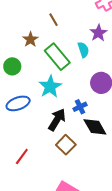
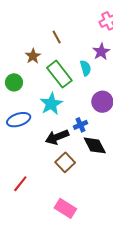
black arrow: (57, 120) -> (57, 137), turned -145
red line: (22, 156) -> (20, 184), moved

